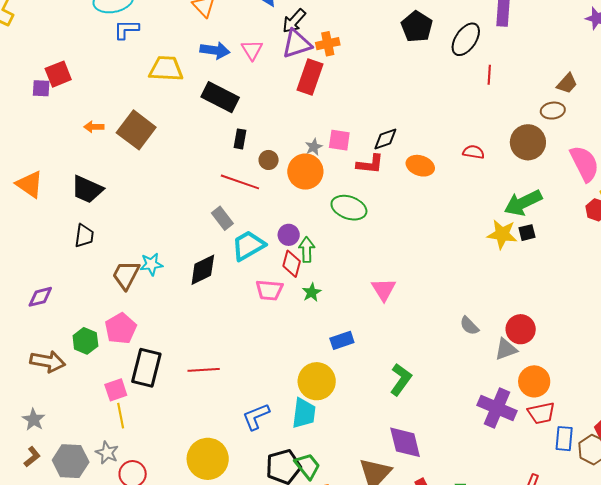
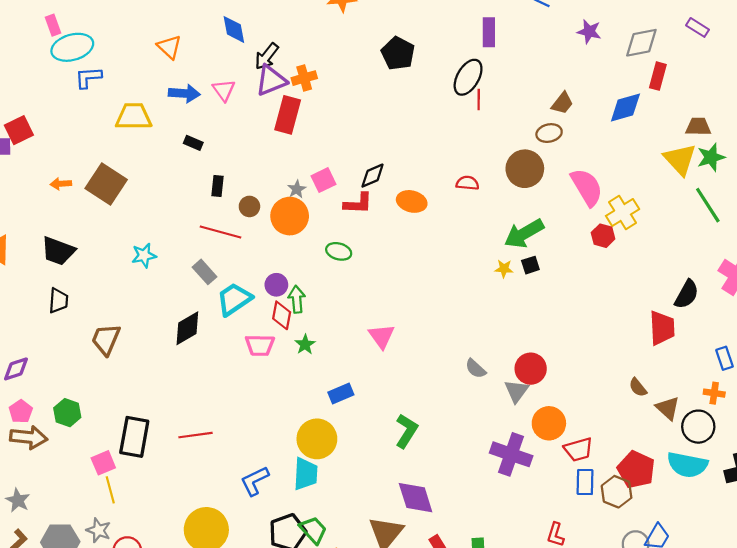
black ellipse: (466, 39) -> (468, 77), moved
black rectangle: (220, 97) -> (193, 143), size x0.5
pink square: (339, 140) -> (324, 180), turned -30
green ellipse: (349, 208) -> (339, 251), size x0.7
yellow star: (502, 234) -> (504, 269), size x0.6
cyan star: (151, 264) -> (144, 255), moved
pink pentagon: (121, 328) -> (21, 411), moved, size x0.7
gray triangle: (506, 349) -> (516, 391), turned -30
red trapezoid: (541, 413) -> (578, 449), moved

